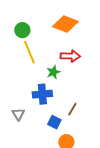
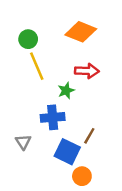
blue square: (54, 122) -> (67, 152), size x1.5

